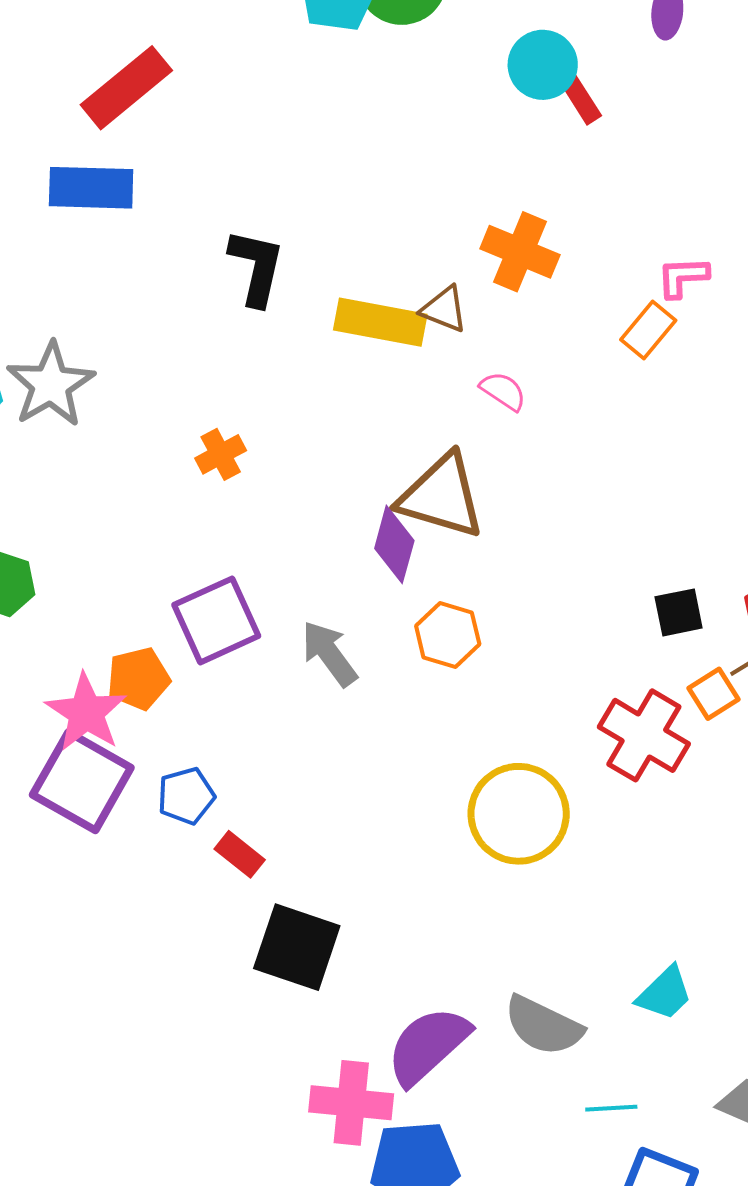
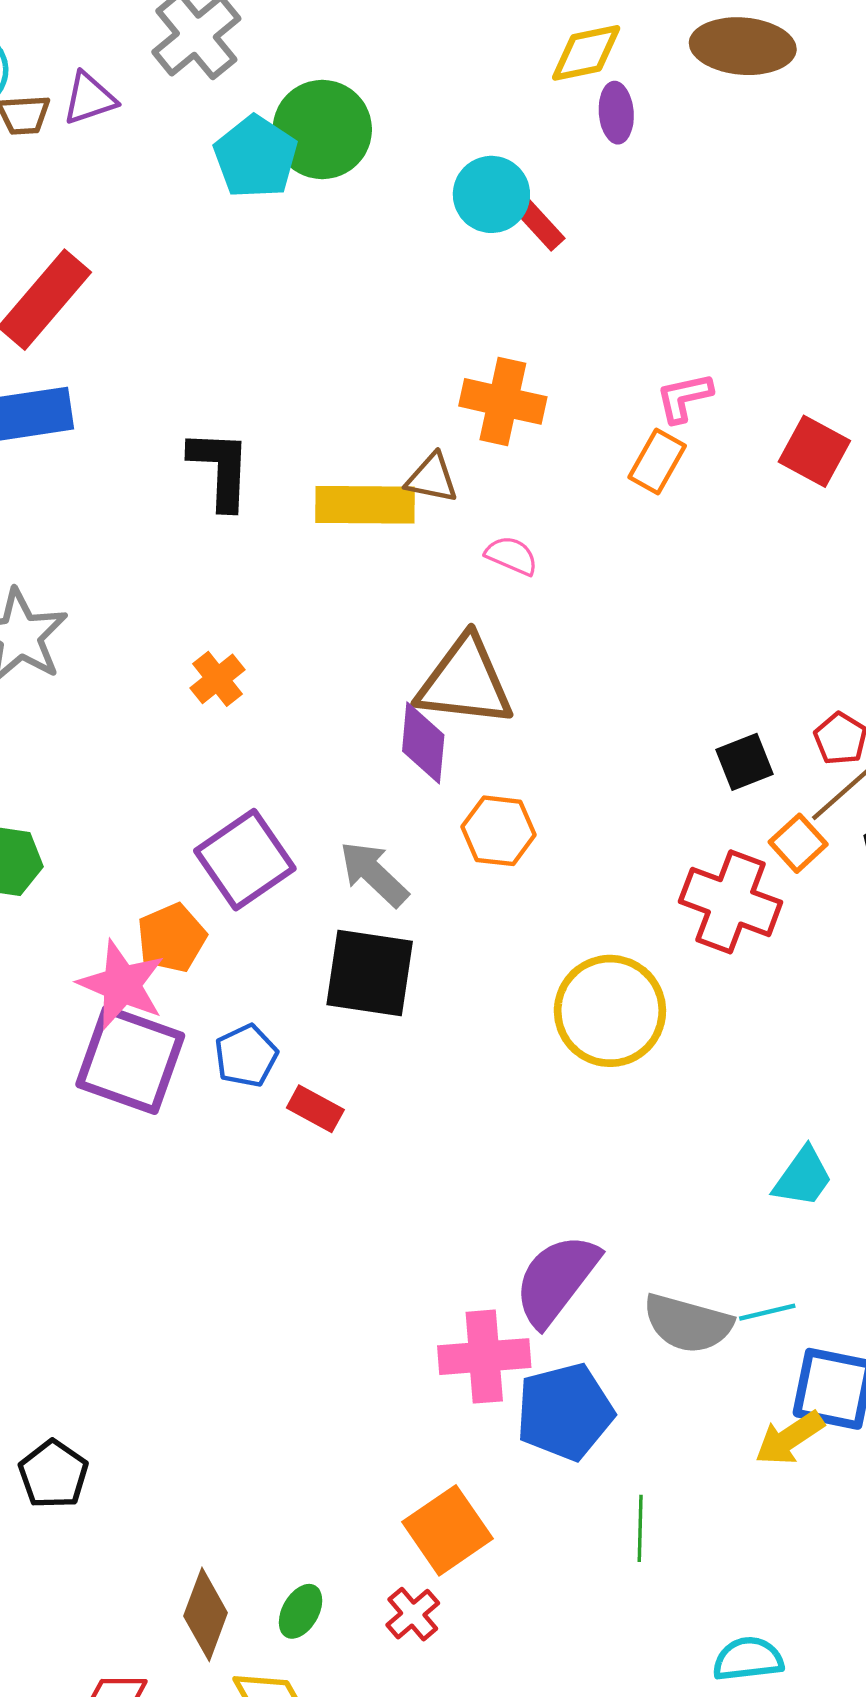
black square: (297, 947) -> (370, 973), moved
gray semicircle: (543, 1026) -> (688, 1323), moved

